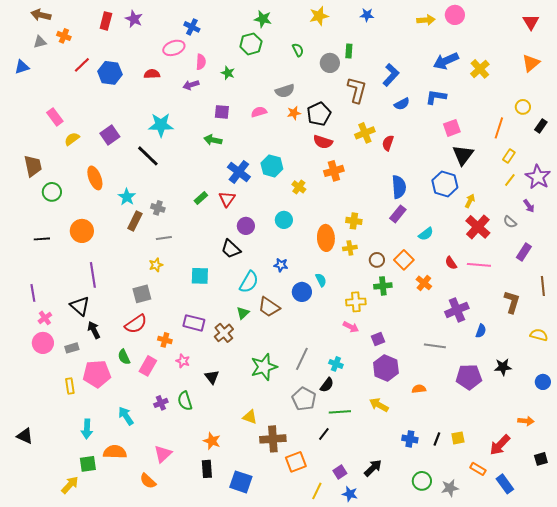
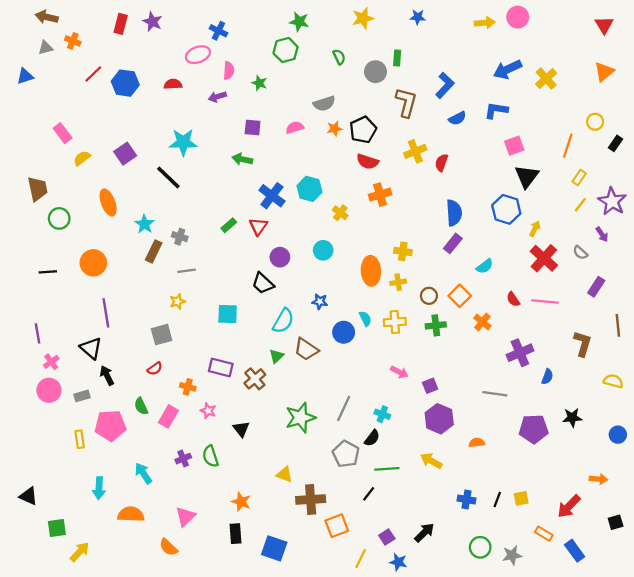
yellow cross: (356, 302) -> (395, 322), moved
red semicircle: (136, 324) -> (155, 369), size x0.6
green square: (88, 464) -> (57, 528), moved

